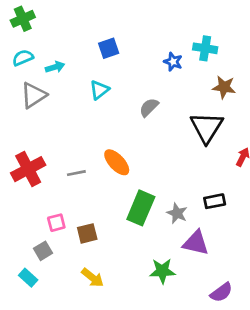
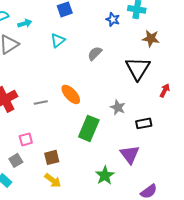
gray star: (177, 213) -> (118, 107), moved
brown square: (87, 233) -> (52, 157), moved
purple triangle: (196, 243) -> (130, 154), turned 40
green star: (162, 271) -> (105, 175), turned -30

